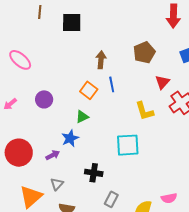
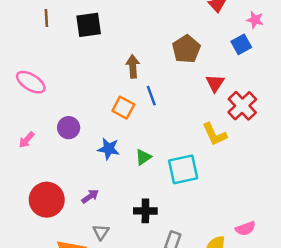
yellow L-shape: (144, 111) -> (215, 134), moved
green triangle: (82, 117) -> (143, 157), moved
blue star: (70, 138) -> (109, 149), moved, turned -30

